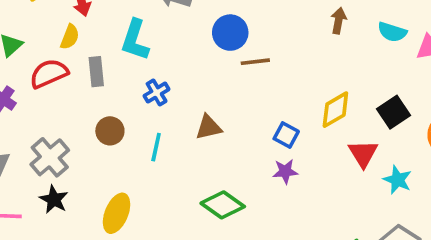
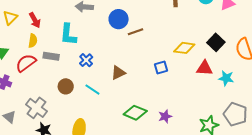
gray rectangle: (96, 72) -> (51, 56), turned -63
yellow diamond: (335, 110) -> (184, 48), turned 50
blue square: (286, 135) -> (161, 67), turned -32
cyan line: (156, 147) -> (92, 90), turned -56
red triangle: (363, 154) -> (205, 68), turned -42
purple star: (285, 171) -> (165, 116), moved

